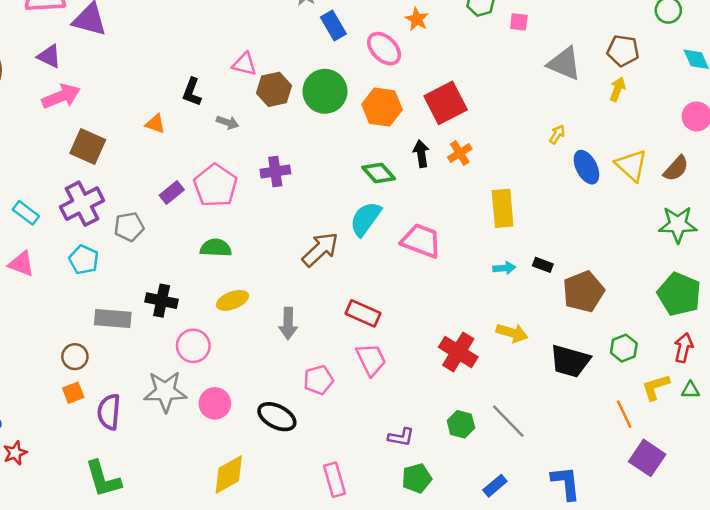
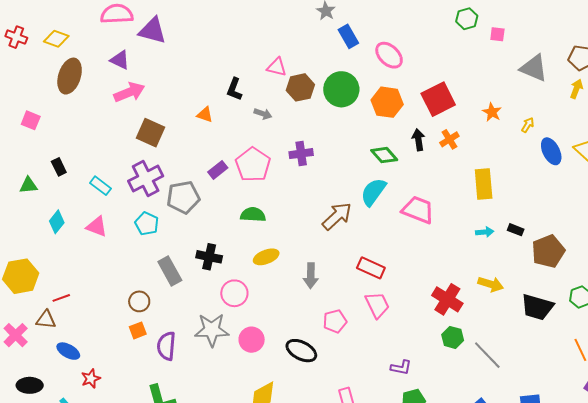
orange star: (417, 19) -> (492, 112), moved
gray pentagon: (129, 227) -> (183, 197), size x1.4
gray rectangle: (113, 319) -> (170, 271), turned 56
green hexagon: (461, 424) -> (453, 337), moved

